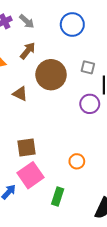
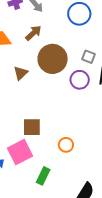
brown triangle: (20, 94) -> (21, 73), turned 42
purple circle: (90, 104) -> (80, 80), moved
brown square: (27, 147) -> (32, 127), moved

